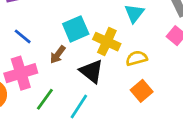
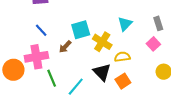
black triangle: (92, 71) -> (102, 72), moved
green line: (45, 99) -> (52, 78), turned -66

